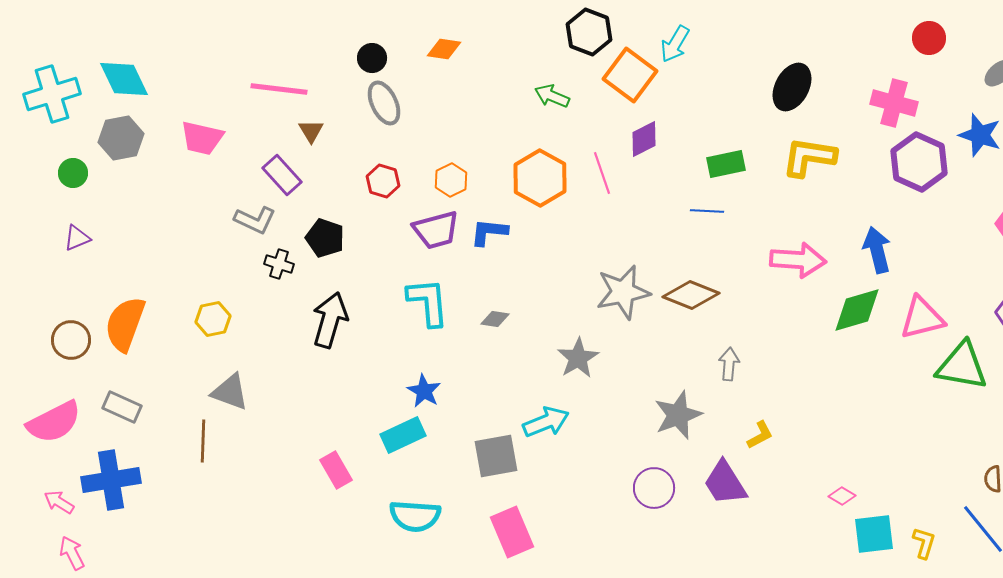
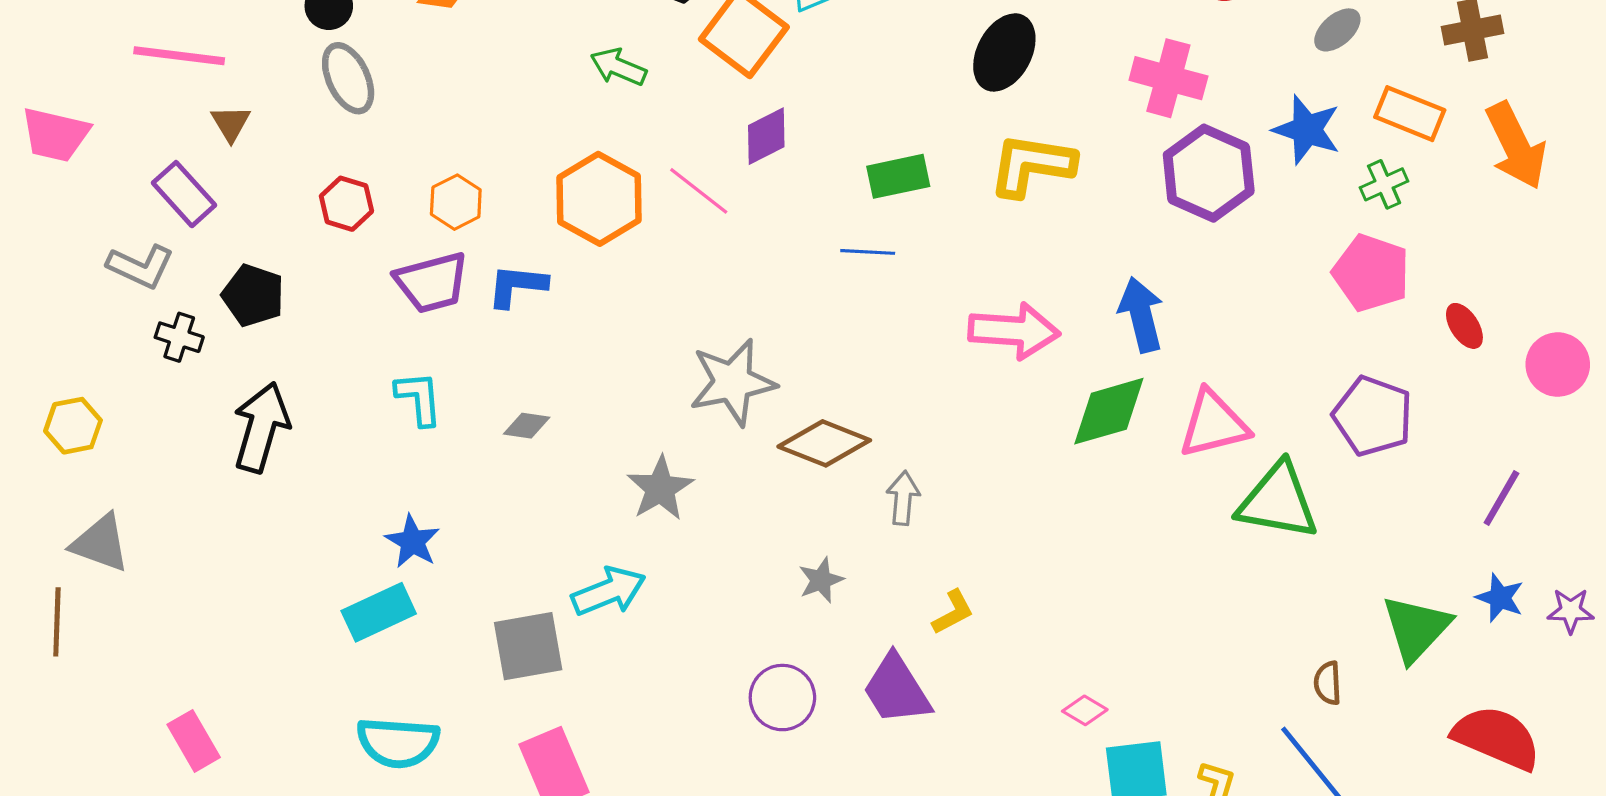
pink line: (602, 173) -> (699, 191), turned -33
brown diamond: (691, 295) -> (824, 443), moved
cyan L-shape: (428, 302) -> (419, 398), size x0.7
gray star: (678, 415) -> (821, 580), size x0.6
pink rectangle: (336, 470) -> (194, 741), moved

